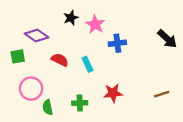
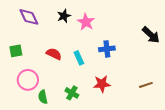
purple diamond: (37, 35) -> (29, 17), moved, turned 30
blue cross: (117, 43) -> (107, 49), moved
green cross: (80, 103) -> (72, 93), turned 32

